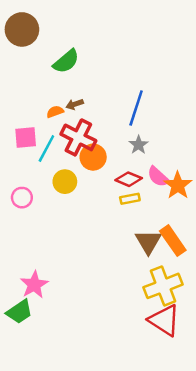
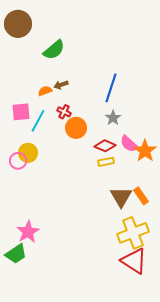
red cross: (78, 137) -> (64, 112), size x0.5
yellow circle: (65, 182) -> (28, 153), moved
orange rectangle: (173, 241) -> (141, 196), size x0.7

